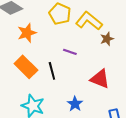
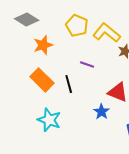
blue star: (75, 104) -> (101, 112), moved

